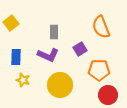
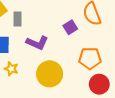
gray rectangle: (54, 32) -> (17, 19), moved
purple square: (80, 49) -> (70, 27), moved

